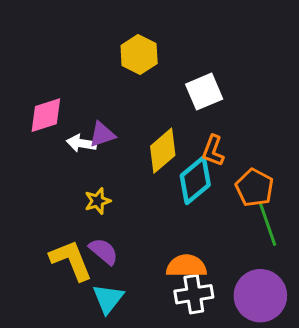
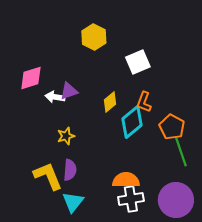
yellow diamond: (163, 151) -> (110, 102), size x0.7
purple semicircle: (104, 251) -> (70, 170), turned 55

